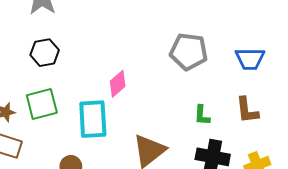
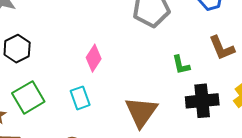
cyan rectangle: (93, 119) -> (80, 98), size x0.6

